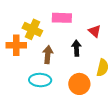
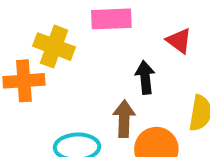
brown arrow: (48, 55) -> (124, 119), moved

